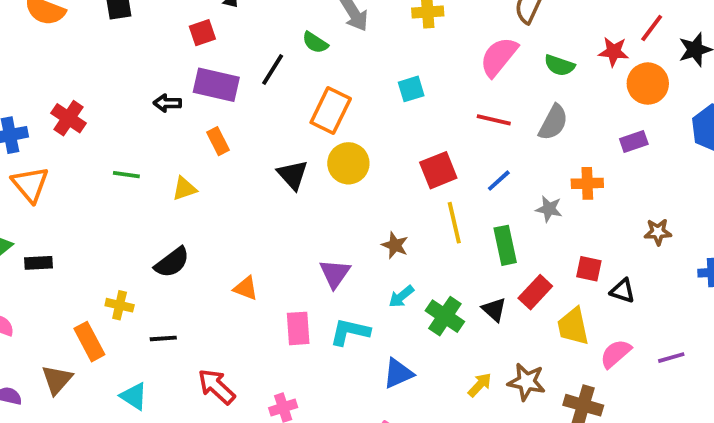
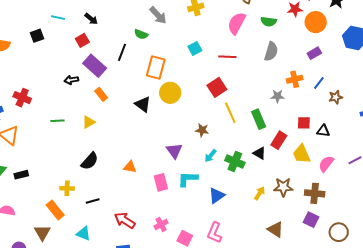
purple rectangle: (216, 85) -> (95, 66), turned 40
red line: (494, 120) -> (227, 57), moved
blue line: (499, 181) -> (319, 83), moved

